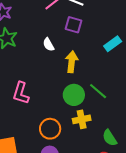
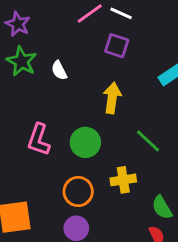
white semicircle: (48, 45) -> (59, 70), moved
green circle: (74, 95) -> (85, 142), moved

